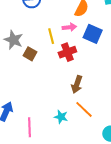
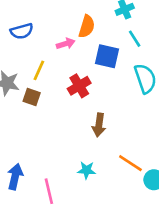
pink arrow: (69, 27) -> (66, 44), moved
yellow line: (51, 36) -> (39, 70), moved, turned 49
orange line: (84, 109) -> (130, 163), moved

